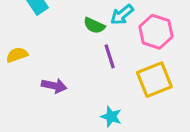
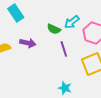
purple arrow: (54, 86) -> (28, 43), moved

